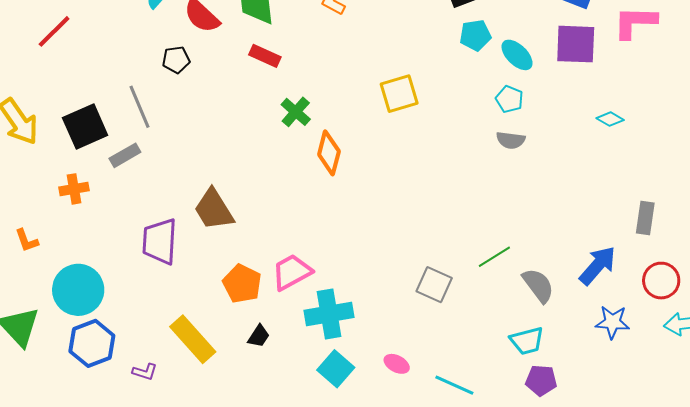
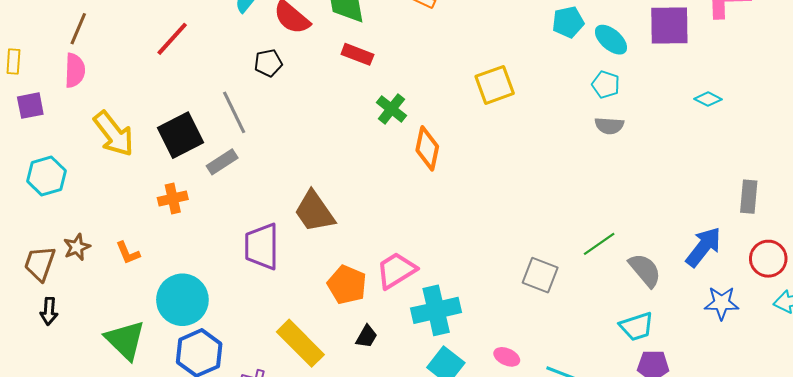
red line: (54, 31) -> (172, 39), moved

